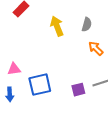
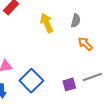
blue square: (40, 85) -> (31, 81), turned -30

